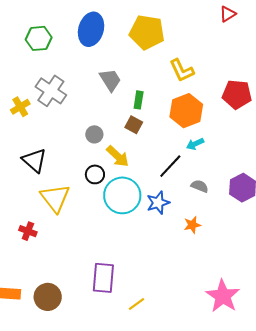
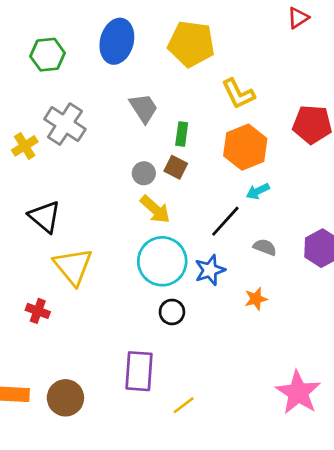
gray circle: (94, 134) -> (144, 173), moved
black circle: (95, 174) -> (172, 312), moved

